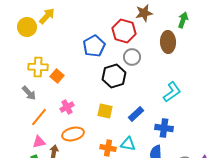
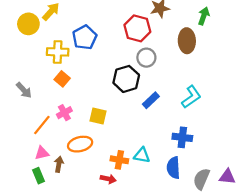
blue pentagon: (94, 46) -> (85, 37), moved
yellow cross: (38, 67) -> (58, 52), moved
gray arrow: (29, 93) -> (24, 90), moved
pink cross: (67, 107) -> (64, 113), moved
yellow square: (105, 111) -> (98, 116), moved
blue rectangle: (136, 114) -> (151, 100), moved

